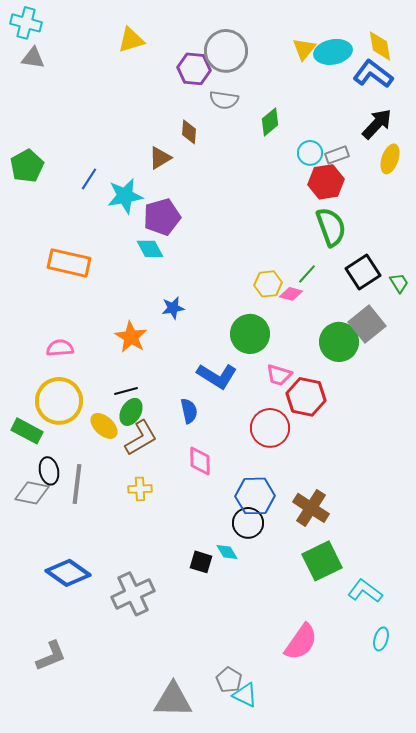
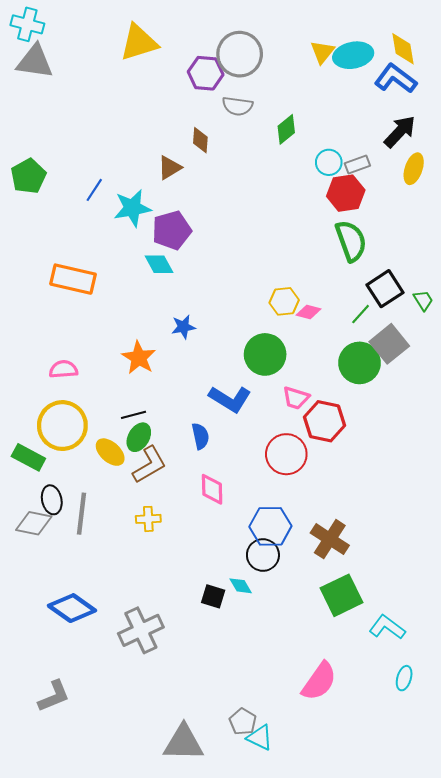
yellow triangle: (131, 40) -> (139, 42), size x1.4
gray triangle: (33, 58) -> (35, 62), size x1.5
green line: (307, 274) -> (361, 314), moved

